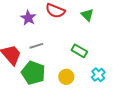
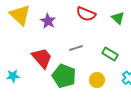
purple star: (28, 18) -> (48, 21), moved
gray line: (36, 46) -> (76, 48), moved

